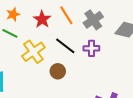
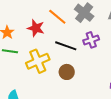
yellow cross: (33, 52) -> (38, 61), turned 30

